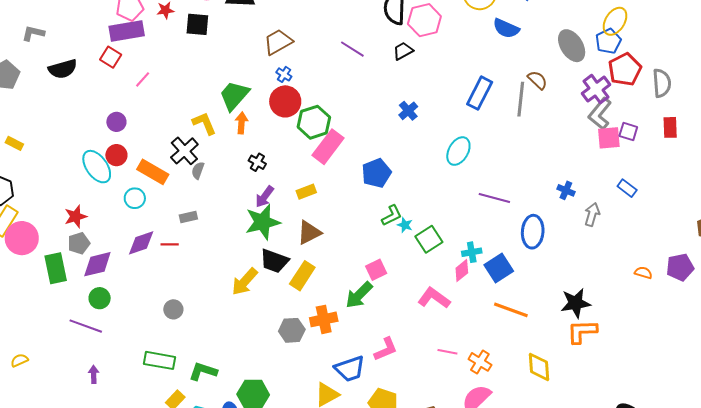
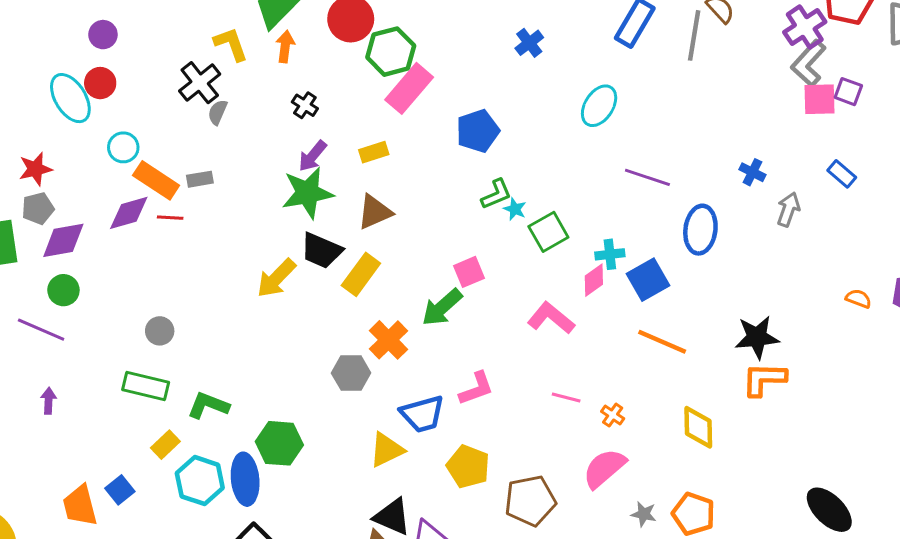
orange rectangle: (153, 172) -> (156, 180), moved
gray circle: (173, 309) -> (160, 331), moved
orange cross: (324, 319) -> (388, 340), turned -36
gray hexagon: (292, 330) -> (351, 373), moved
orange cross: (480, 362) -> (613, 415), size x0.7

